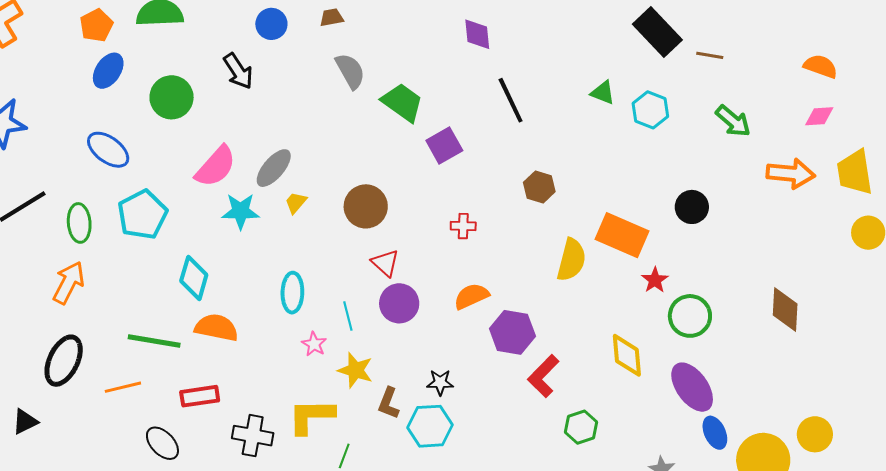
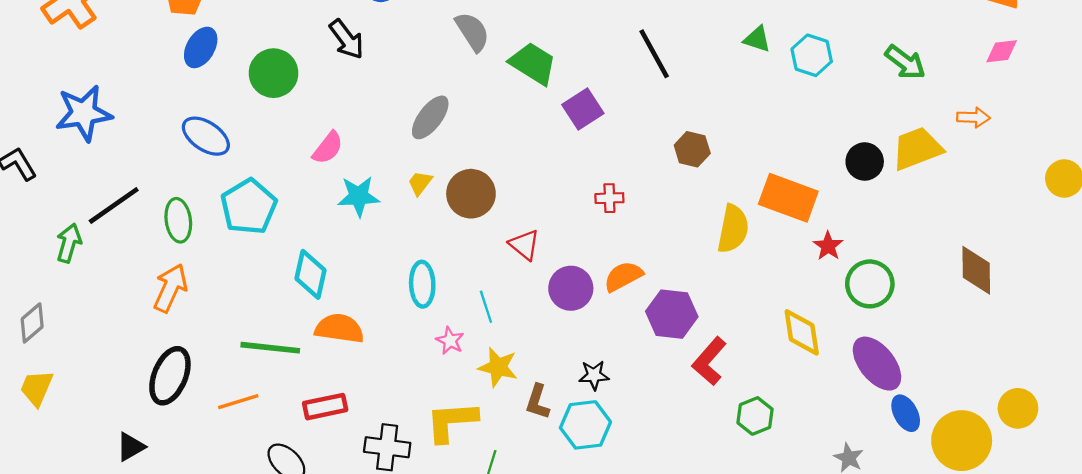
pink semicircle: (216, 167) -> (328, 148), size x0.7
gray ellipse: (274, 168) -> (430, 117), moved
yellow trapezoid: (855, 172) -> (917, 149), moved, turned 81
orange arrow: (791, 174) -> (973, 117), size x0.6
brown circle: (366, 206) -> (471, 194), moved
purple circle: (399, 303) -> (571, 288), moved

